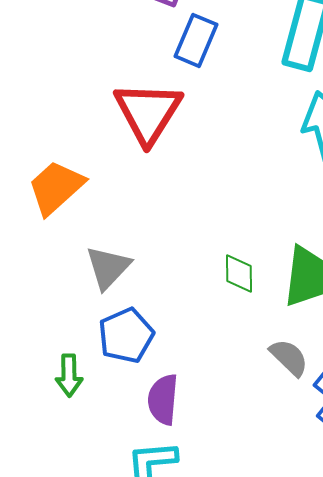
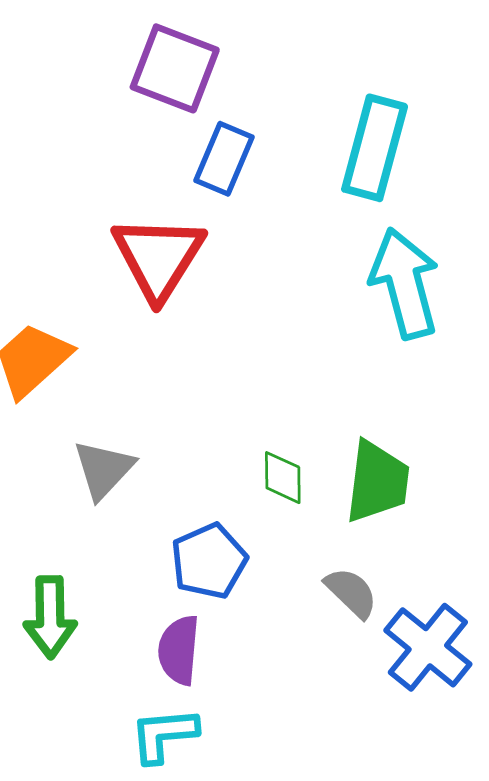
blue pentagon: (126, 335) -> (209, 561), moved
green arrow: (69, 375) -> (50, 617), size x1.4

